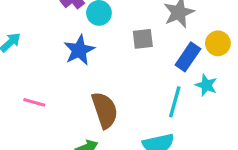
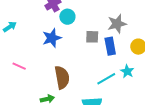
blue rectangle: (188, 57) -> (110, 46), moved, turned -54
cyan line: (175, 102) -> (106, 79), turned 36

